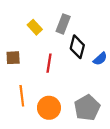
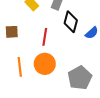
orange circle: (49, 108) -> (45, 64), moved

